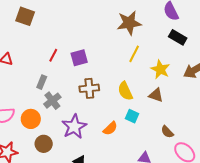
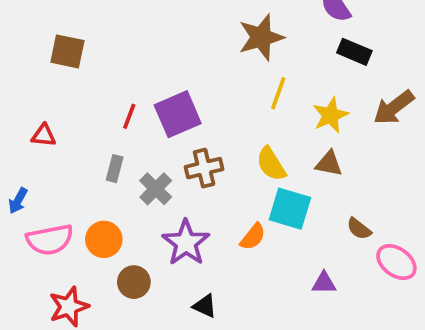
purple square: (79, 58) -> (178, 114), size x1.4
yellow star: (160, 69) -> (330, 115), turned 30
gray cross: (52, 101) -> (156, 189), moved
cyan square: (132, 116) -> (290, 209), size x1.6

